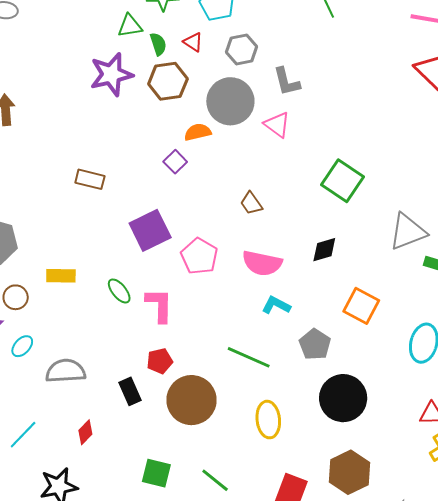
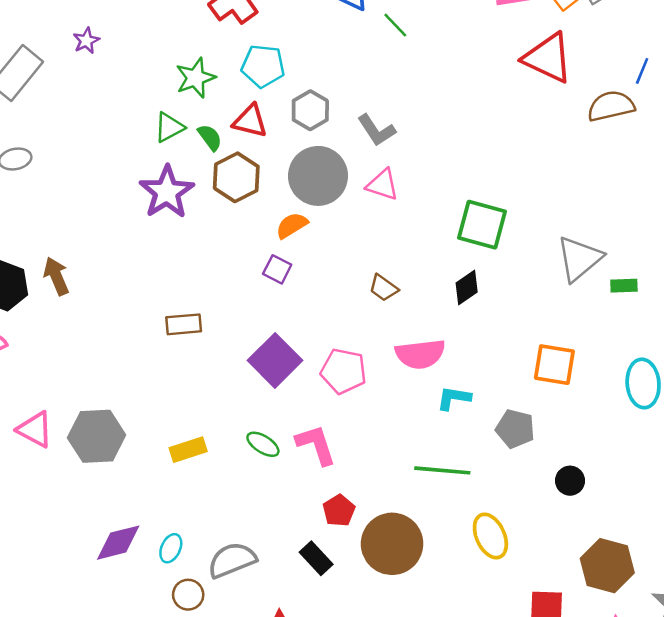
red triangle: (193, 42) -> (250, 121), size x1.4
black diamond: (324, 250) -> (467, 288), moved
brown circle: (16, 297) -> (188, 595), moved
black circle: (343, 398) -> (570, 481), size x0.5

